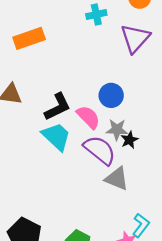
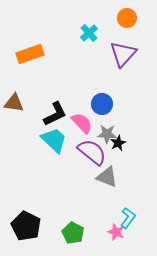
cyan cross: (96, 14) -> (89, 33), turned -30

